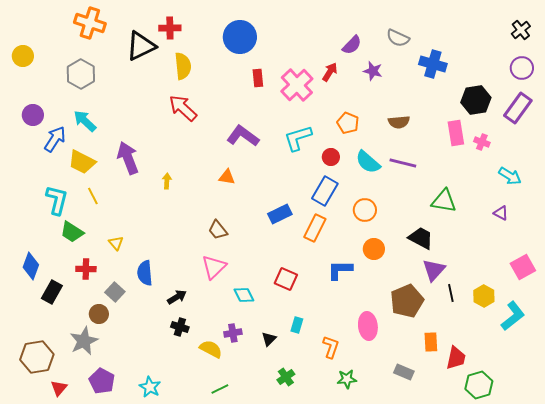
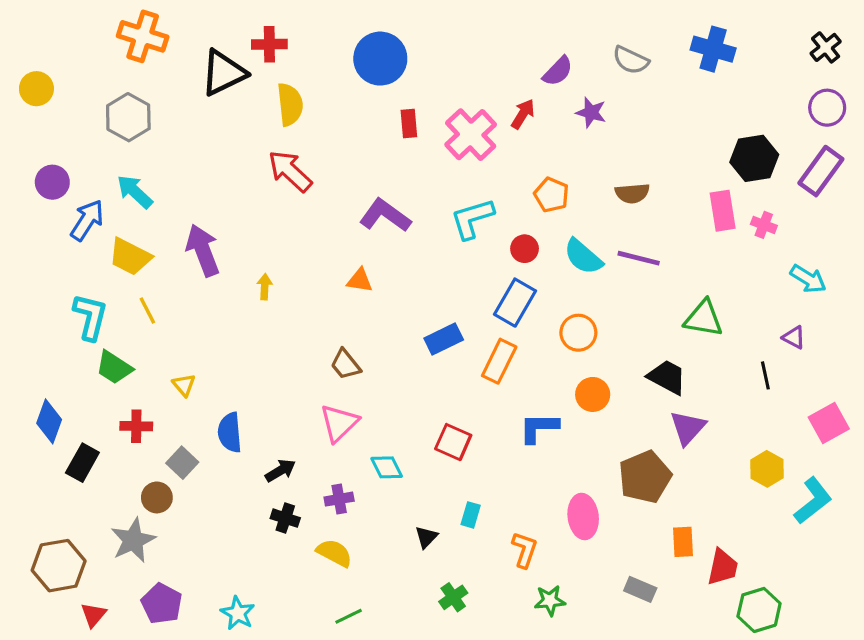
blue cross: (433, 64) -> (713, 49), moved
black line: (451, 293) -> (765, 375), moved
purple cross: (233, 333) -> (339, 499), moved

